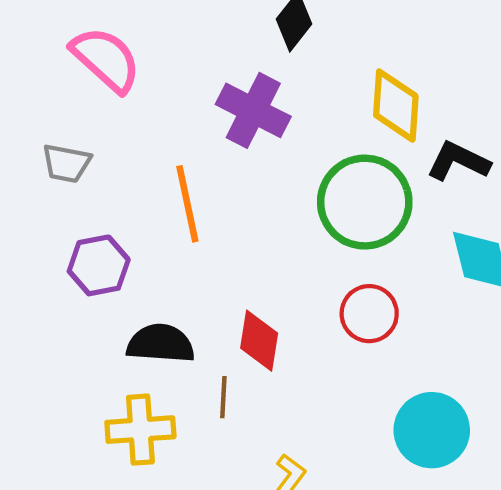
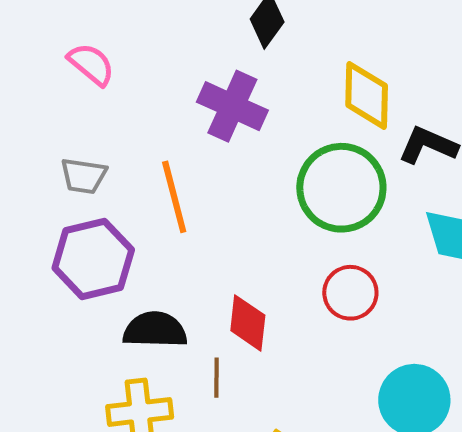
pink semicircle: (106, 59) -> (91, 64), size x0.7
gray trapezoid: (66, 163) -> (84, 176), moved
purple hexagon: (99, 265) -> (93, 259), size x1.4

